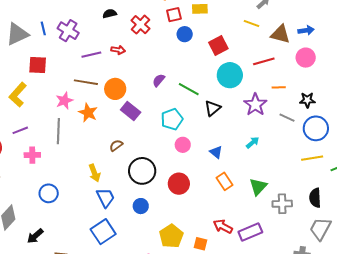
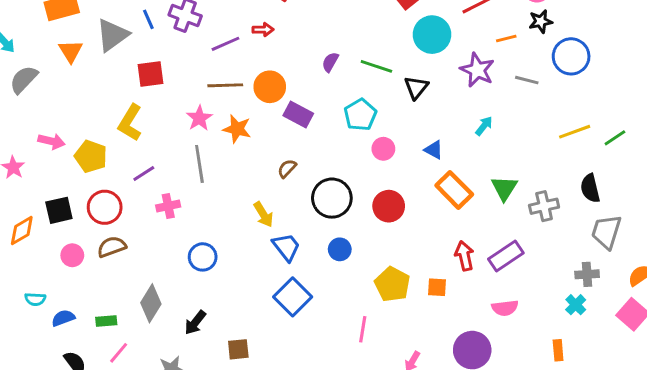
black star: (307, 100) -> (541, 21), moved
blue circle: (316, 128) -> (571, 56), moved
orange rectangle: (224, 181) -> (454, 190), size x1.4
red arrow: (223, 226) -> (464, 256), turned 60

